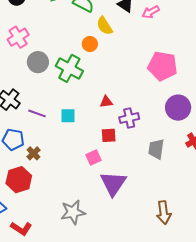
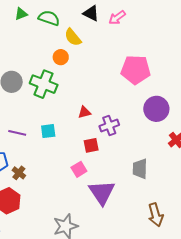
gray trapezoid: (156, 149) -> (140, 169), moved

